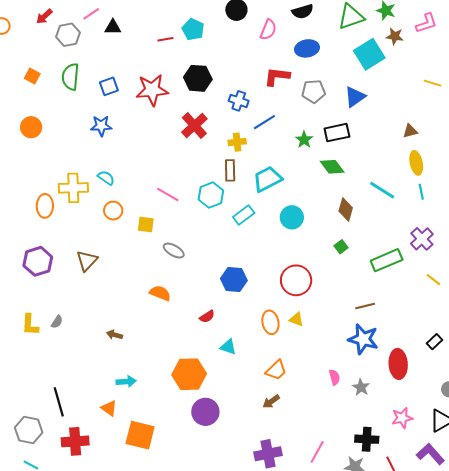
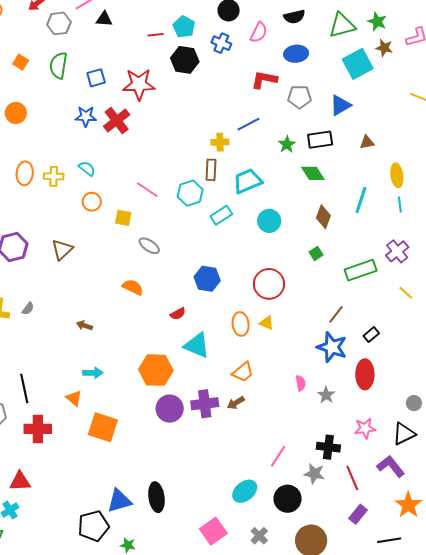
black hexagon: (198, 78) -> (185, 60), moved
blue cross: (239, 101) -> (221, 43), moved
red cross: (194, 126) -> (117, 121), moved
brown triangle: (410, 131) -> (367, 142), moved
yellow cross: (73, 188) -> (54, 176), size x0.7
cyan line: (382, 190) -> (361, 200), turned 72
orange ellipse: (45, 206) -> (25, 173), moved
brown line: (365, 306) -> (336, 314), turned -42
black rectangle: (434, 342) -> (371, 335), moved
cyan triangle: (228, 347) -> (197, 345), size x1.6
purple cross: (268, 454) -> (205, 404), moved

